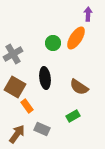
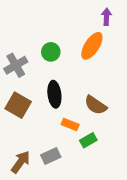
green circle: (53, 43) -> (51, 52), moved
orange rectangle: (27, 106) -> (70, 124), moved, turned -32
gray rectangle: (42, 129) -> (51, 156), turned -49

